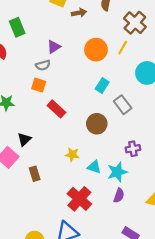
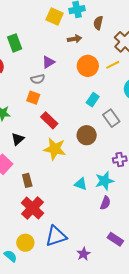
brown arrow: (79, 13) -> (74, 39), moved
yellow line: (123, 48) -> (113, 65), turned 32
black triangle: (24, 139) -> (18, 139), moved
yellow star: (72, 154) -> (55, 149), moved, size x1.6
cyan triangle: (94, 167) -> (81, 184), moved
red cross: (79, 199) -> (32, 208), moved

